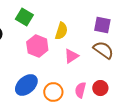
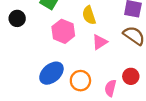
yellow semicircle: (61, 31) -> (89, 15), turned 144
pink semicircle: (80, 90) -> (110, 88), moved

